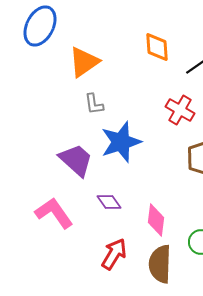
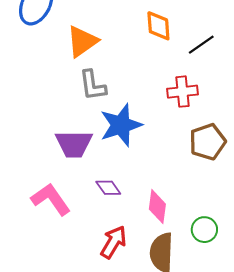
gray L-shape: (94, 104) -> (93, 85), size x1.4
red cross: (180, 110) -> (182, 92), turned -36
purple trapezoid: (76, 160) -> (74, 144), turned 138

